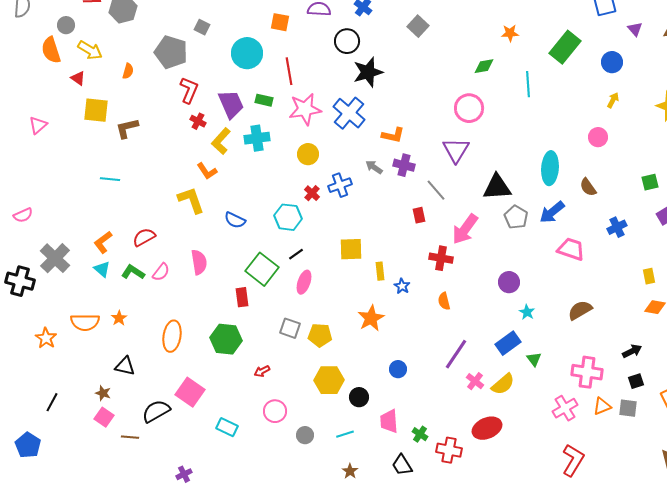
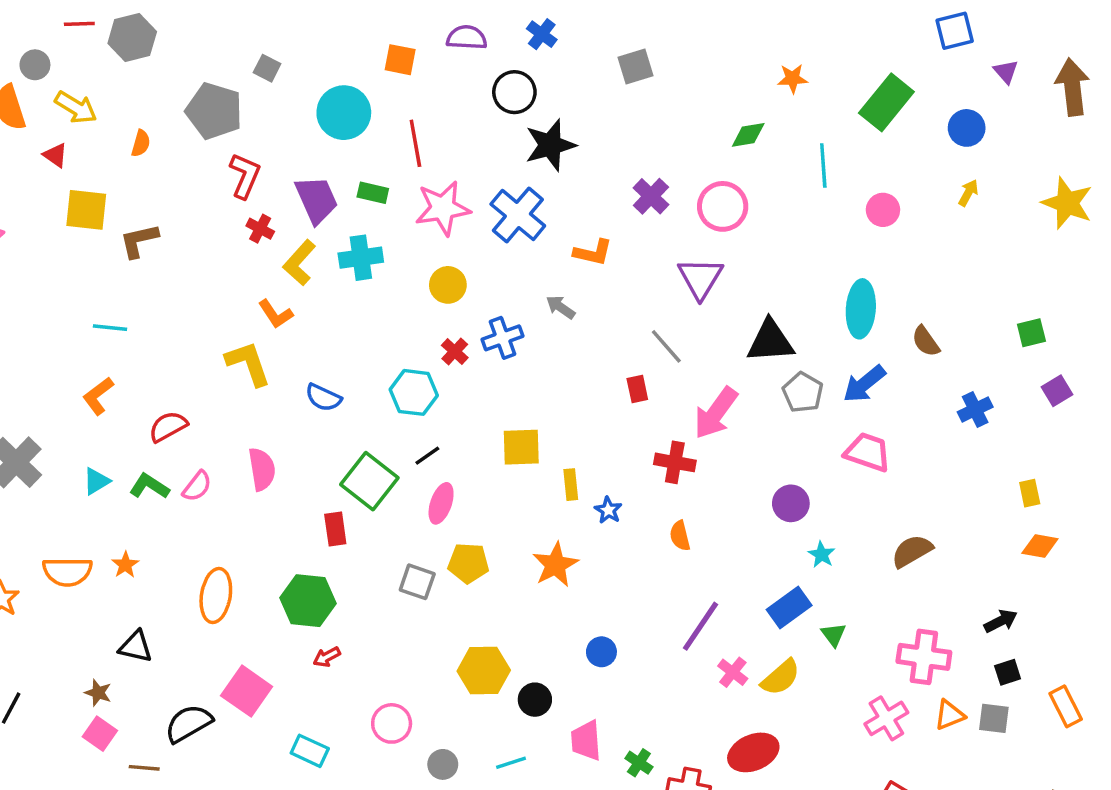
gray square: (418, 26) -> (636, 67), turned 30
pink circle: (598, 137) -> (883, 210), moved
purple cross: (404, 165) -> (651, 196), moved, turned 30
orange L-shape: (103, 242) -> (98, 396), moved
pink trapezoid: (571, 249) -> (868, 452), moved
cyan triangle: (102, 269) -> (96, 481), turned 48
yellow pentagon: (320, 335) -> (468, 563), moved
red arrow: (262, 371) -> (327, 657), moved

